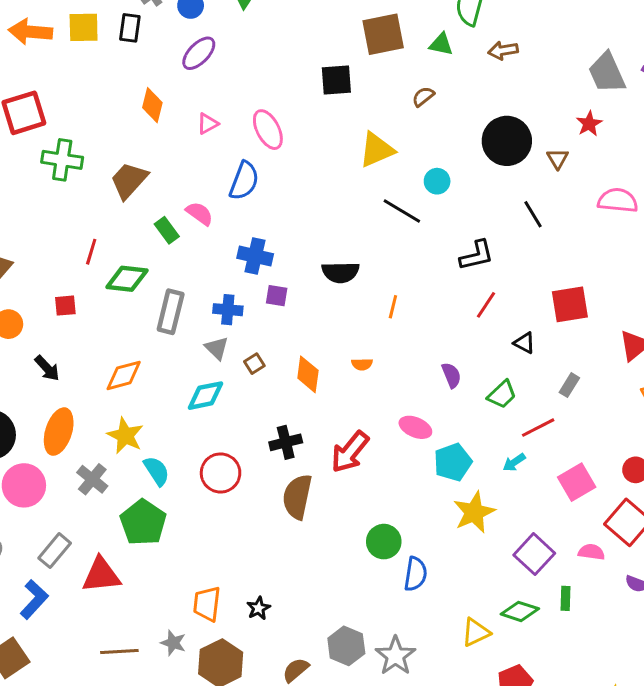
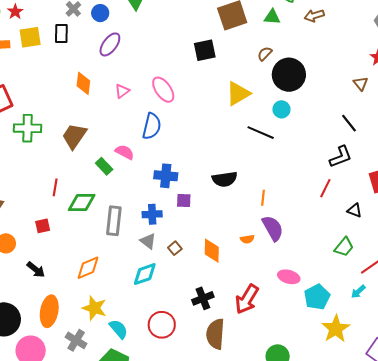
black circle: (507, 141) -> (289, 75), moved
black L-shape: (477, 255) -> (341, 157), moved
purple semicircle: (451, 375) -> (273, 228), moved, size x1.5

